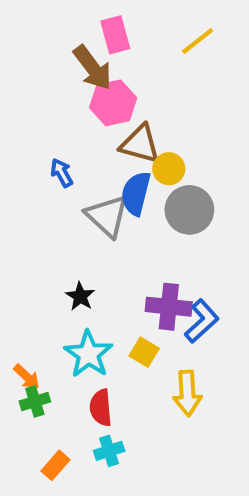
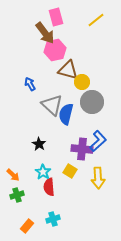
blue semicircle: (136, 193) -> (66, 114), moved
blue L-shape: (202, 321) -> (98, 141), moved
cyan star: (88, 354) -> (43, 172), size x0.7
orange arrow: (27, 377) -> (13, 175), moved
yellow arrow: (187, 393) -> (98, 178), moved
red semicircle: (101, 408) -> (49, 187), moved

